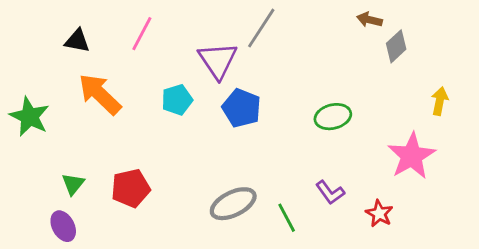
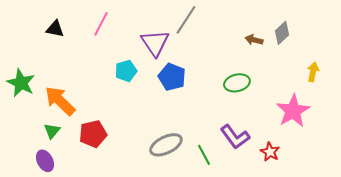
brown arrow: (369, 20) -> (254, 40), moved
orange arrow: (100, 94) -> (60, 101), moved
purple L-shape: (330, 192) -> (235, 137), size x1.4

